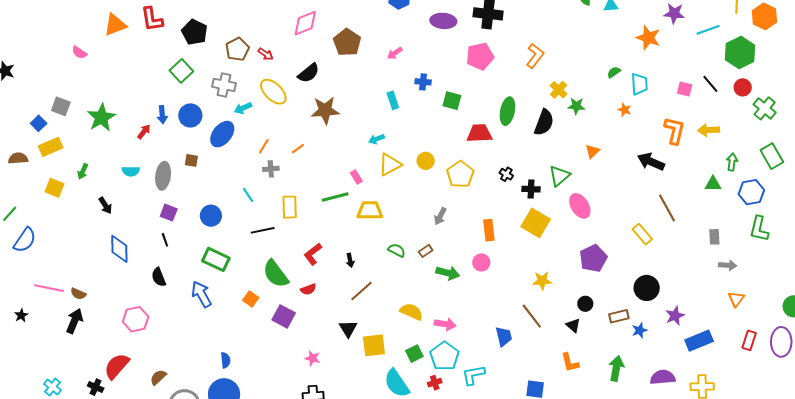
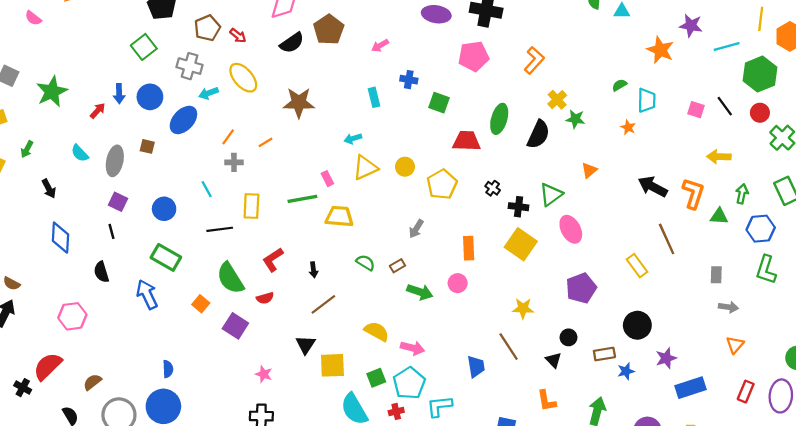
black semicircle: (309, 73) -> (292, 43), moved
orange L-shape: (675, 131) -> (693, 193), moved
cyan semicircle: (131, 171) -> (80, 153), turned 42

